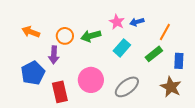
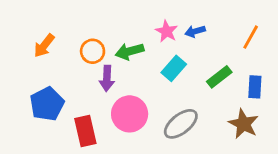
orange arrow: (31, 32) -> (44, 46), turned -72
orange line: (165, 32) -> (251, 37), moved
purple arrow: (54, 55) -> (107, 78), moved

